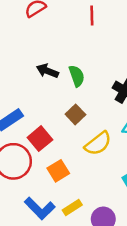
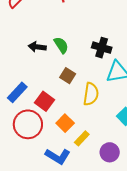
yellow semicircle: (98, 143) -> (91, 94), turned -30
yellow rectangle: (72, 208) -> (82, 138), moved

